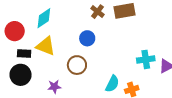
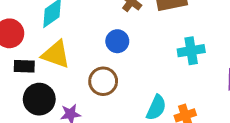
cyan cross: (146, 59) -> (191, 51), moved
black circle: (21, 75) -> (39, 99), moved

